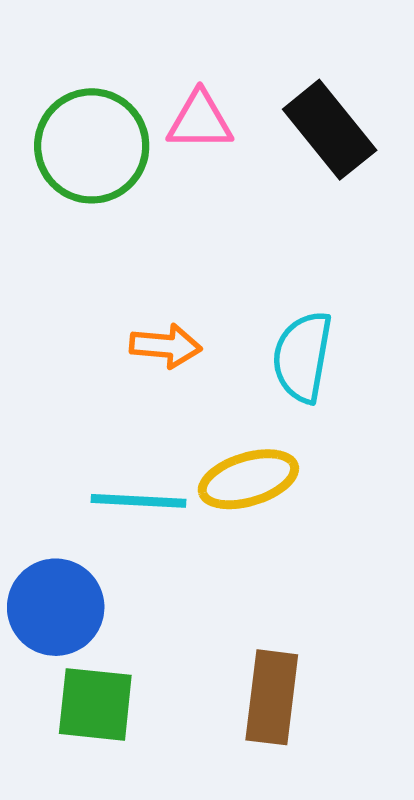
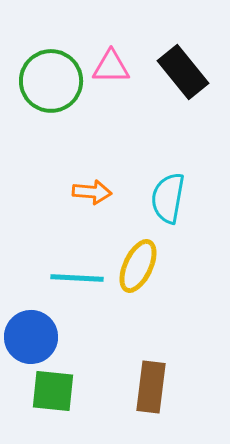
yellow ellipse: (248, 479) -> (138, 266), turned -48

